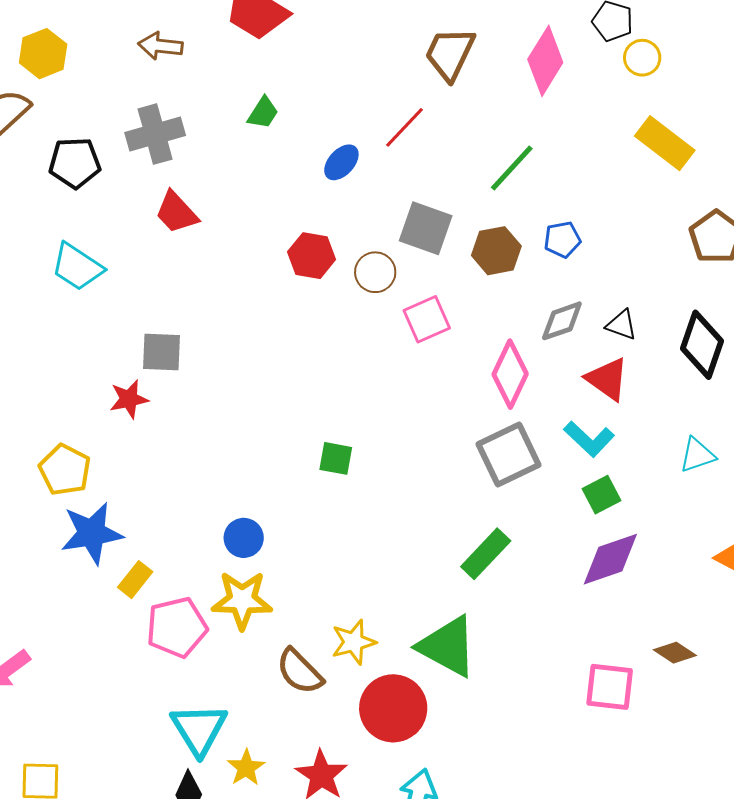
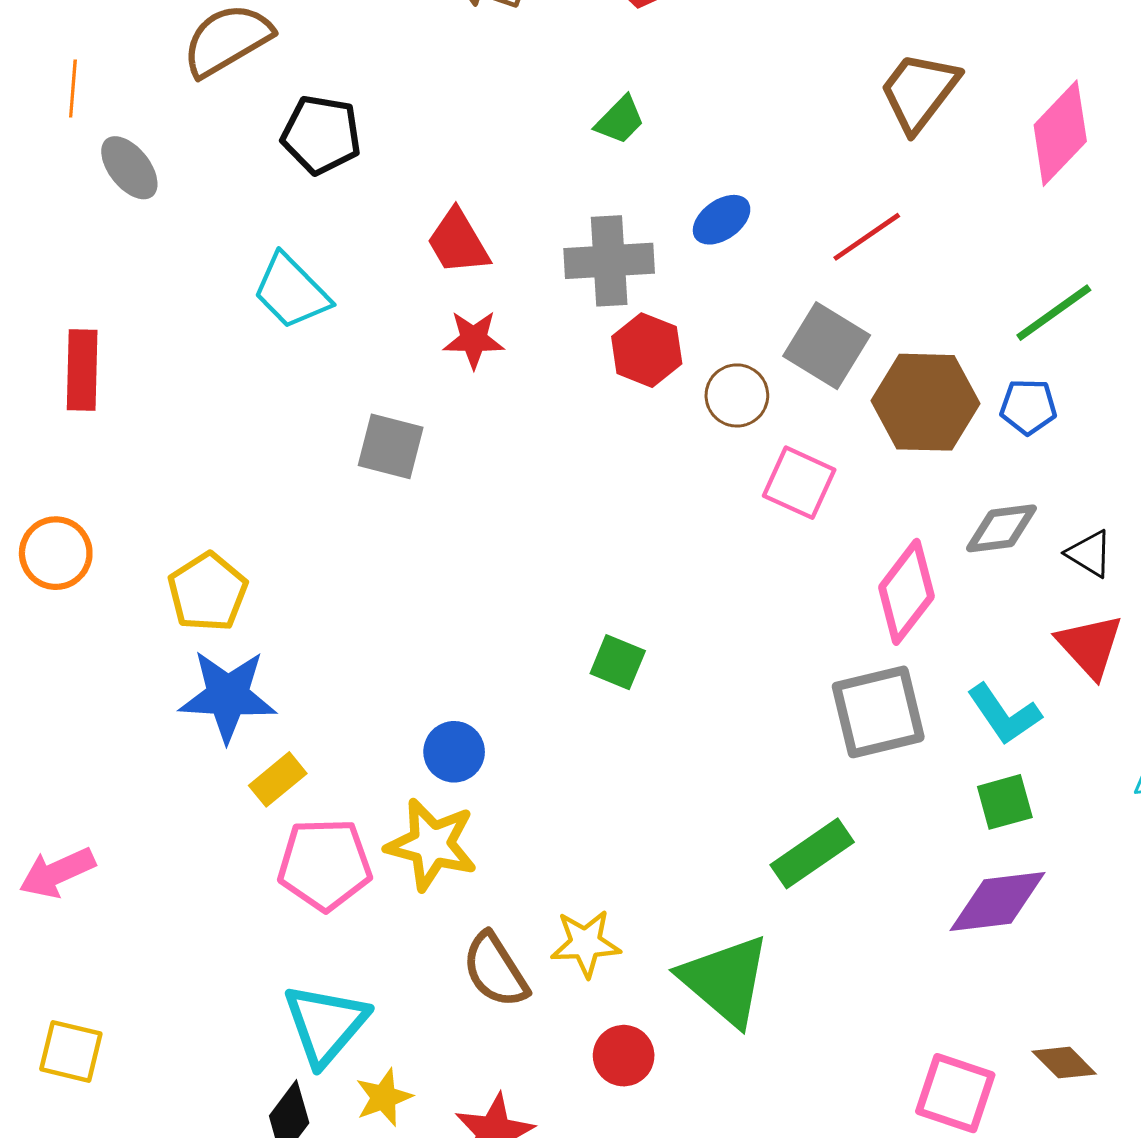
red line: (404, 127) -> (867, 237), moved
gray cross: (155, 134) -> (609, 261), moved
green line: (512, 168) -> (1054, 313), moved
brown hexagon: (496, 251) -> (926, 402), size x1.4
pink square: (427, 319) -> (799, 483), turned 36
red triangle: (607, 379) -> (1090, 646), moved
red star: (129, 399) -> (474, 339), moved
red circle: (393, 708) -> (624, 1056), size x0.6

